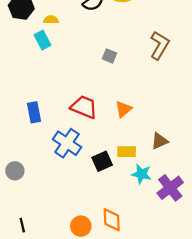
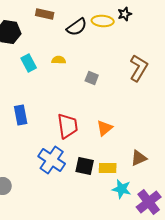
yellow semicircle: (51, 20) -> (59, 60), moved
red trapezoid: (84, 107) -> (68, 126), turned 60
blue rectangle: (34, 112) -> (21, 115), moved
black square: (102, 161) -> (85, 166), moved, turned 36

